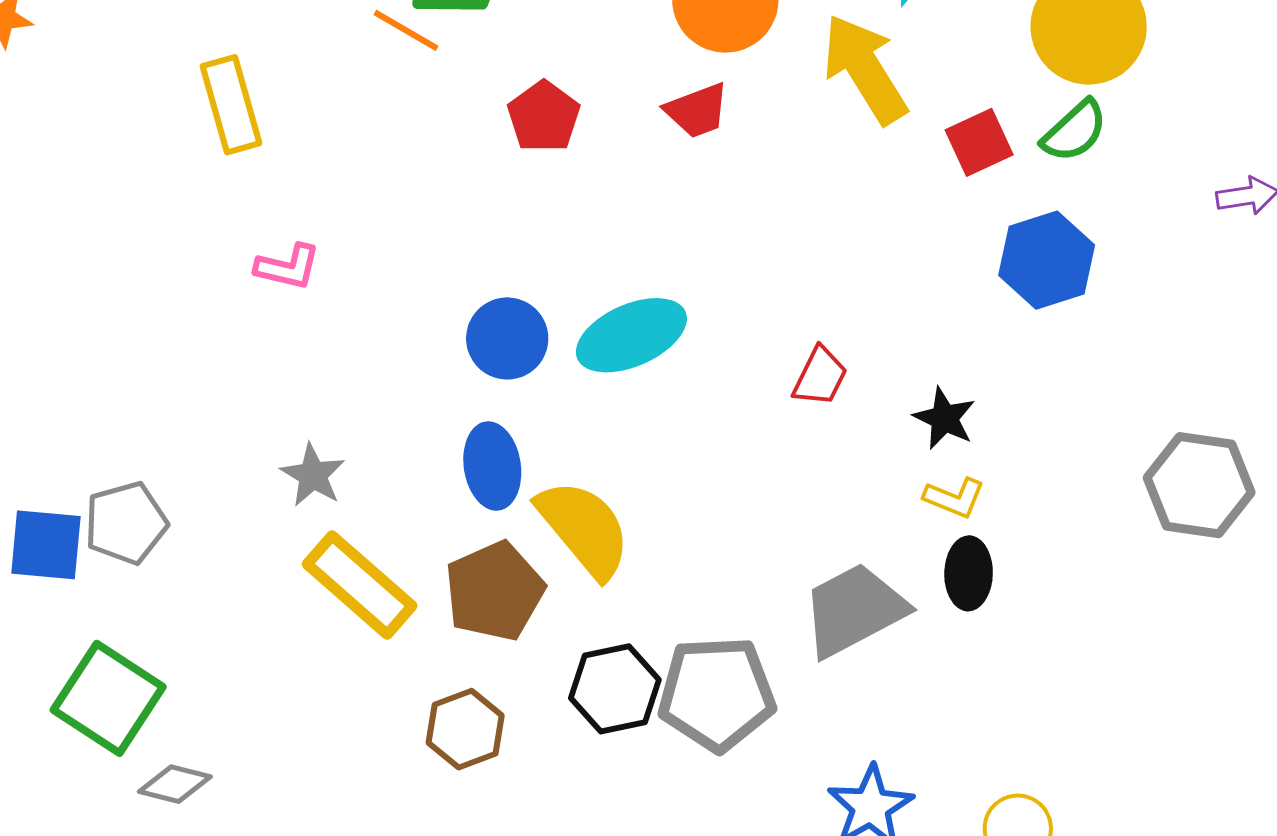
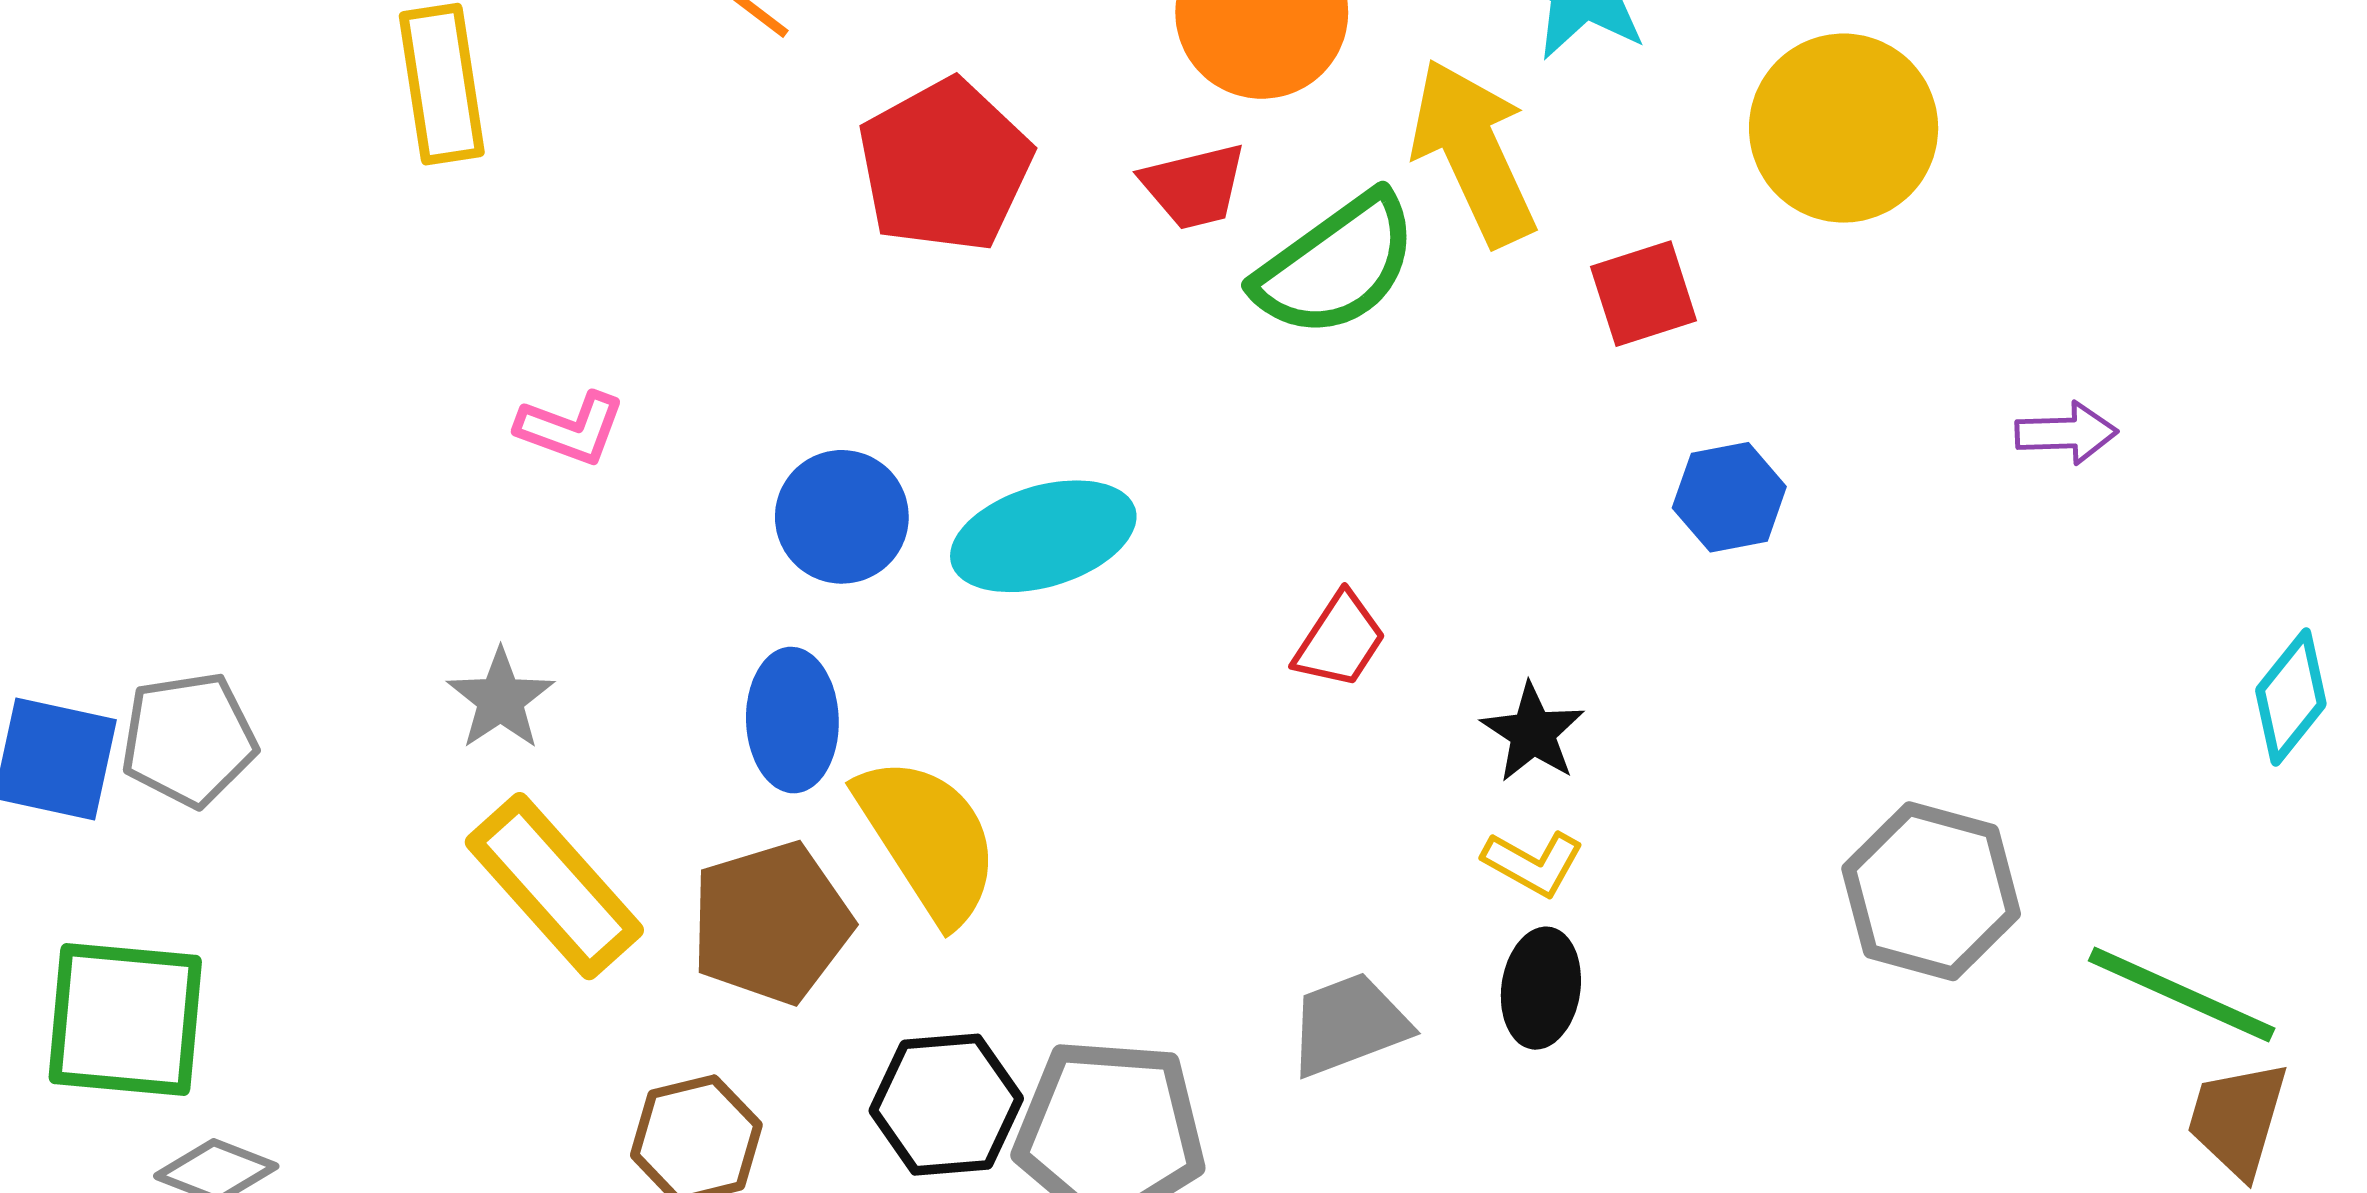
red pentagon: (544, 117) -> (945, 166), size x1.5
green semicircle: (1075, 131) -> (1336, 265), moved, size x1.5
blue hexagon: (1047, 260) -> (1729, 497), size x0.7
pink L-shape: (288, 267) -> (571, 428), moved
gray trapezoid: (854, 610) -> (1349, 1025), size x0.7
green square: (108, 698) -> (125, 1019), turned -35

